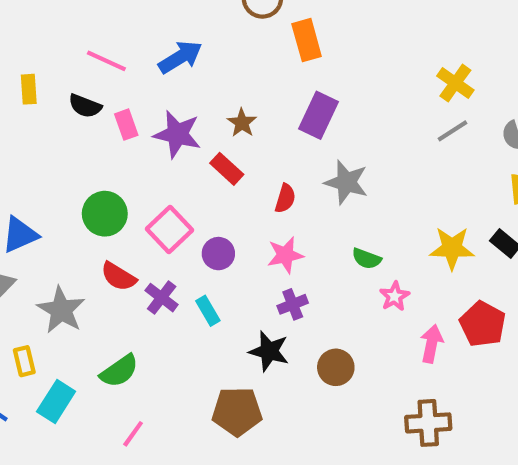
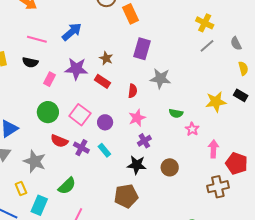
pink rectangle: (126, 125) -> (49, 79), moved, turned 56
red pentagon: (483, 324) -> (237, 163), moved

